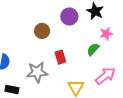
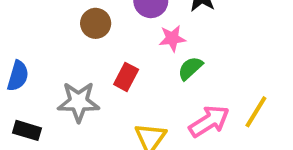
pink star: (106, 34) -> (172, 38), moved
red rectangle: (60, 57) -> (126, 77), turned 40

